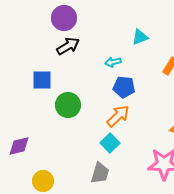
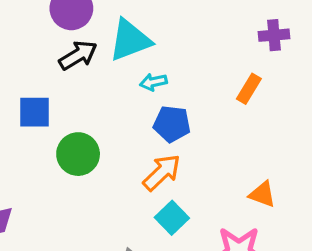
cyan triangle: (140, 37) -> (130, 40), moved, size x1.6
cyan square: (110, 143) -> (172, 218), moved

